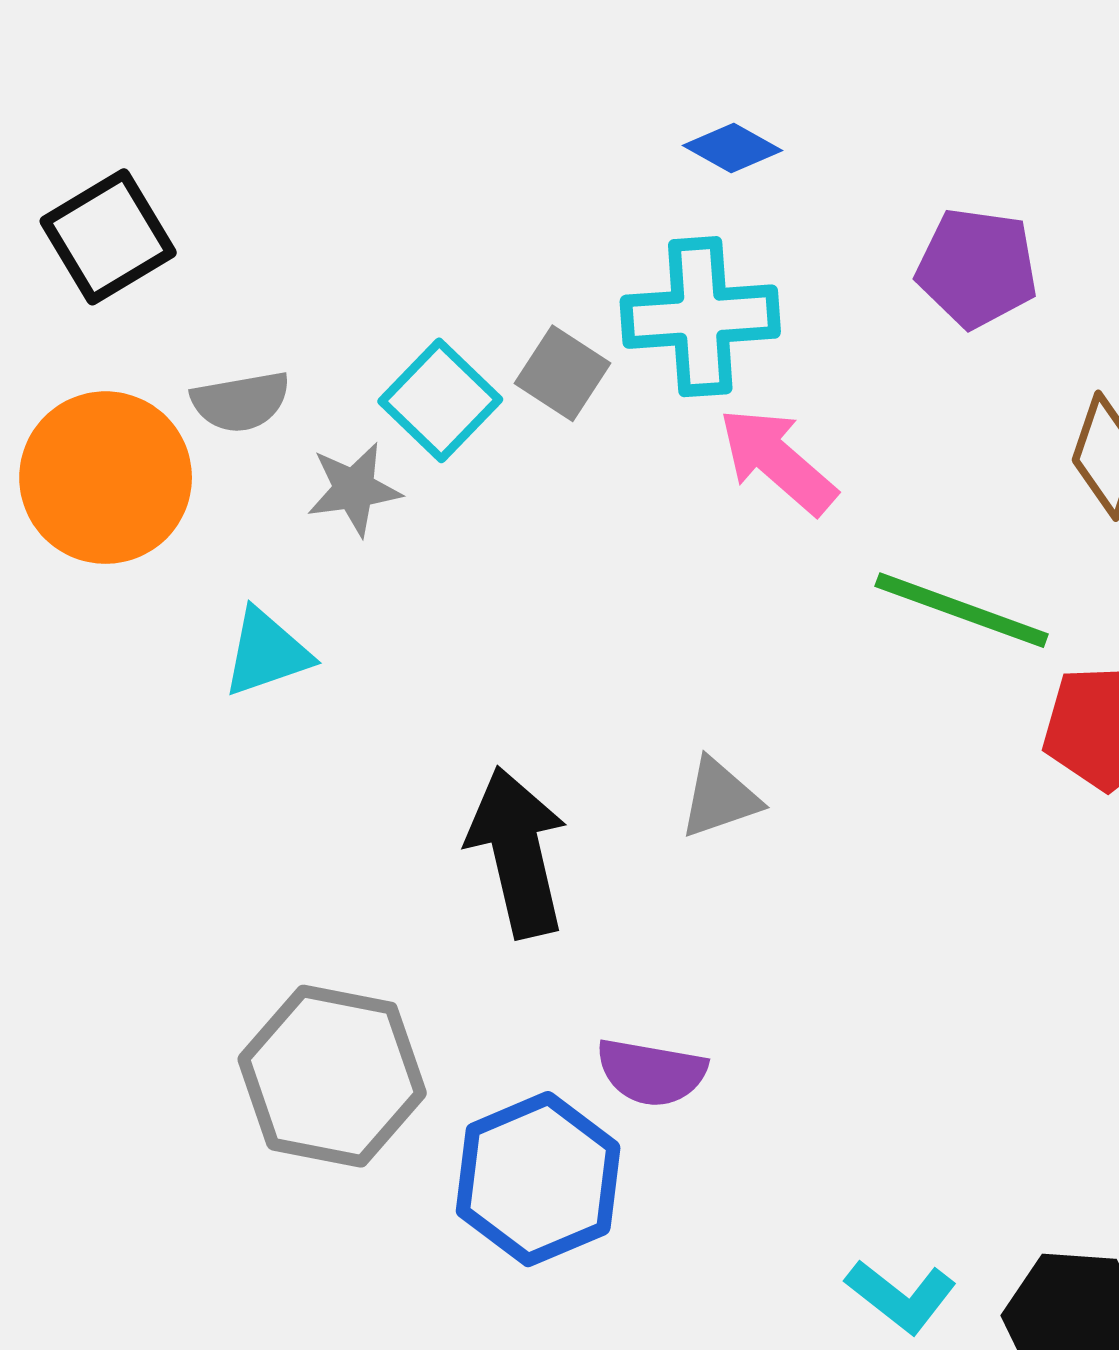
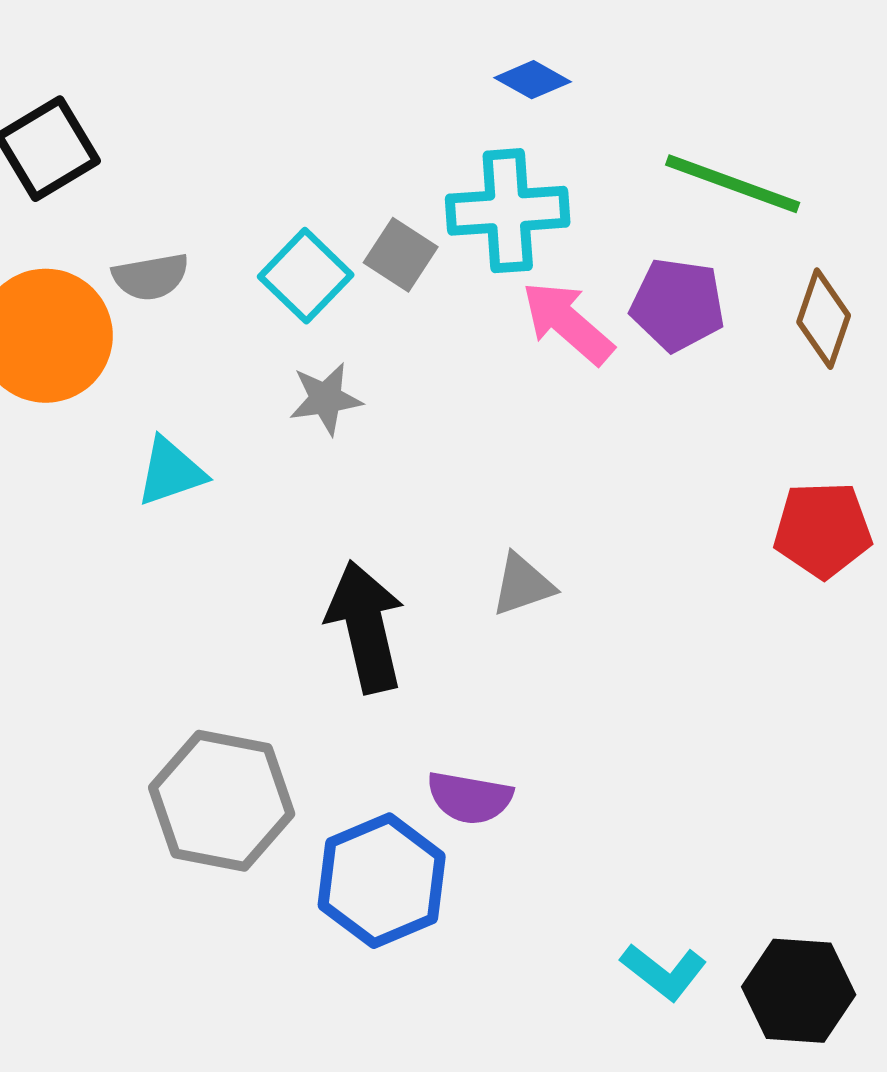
purple pentagon: (977, 268) -> (678, 305), moved
gray star: (354, 489) -> (326, 399), moved
green line: (962, 610) -> (733, 184), moved

